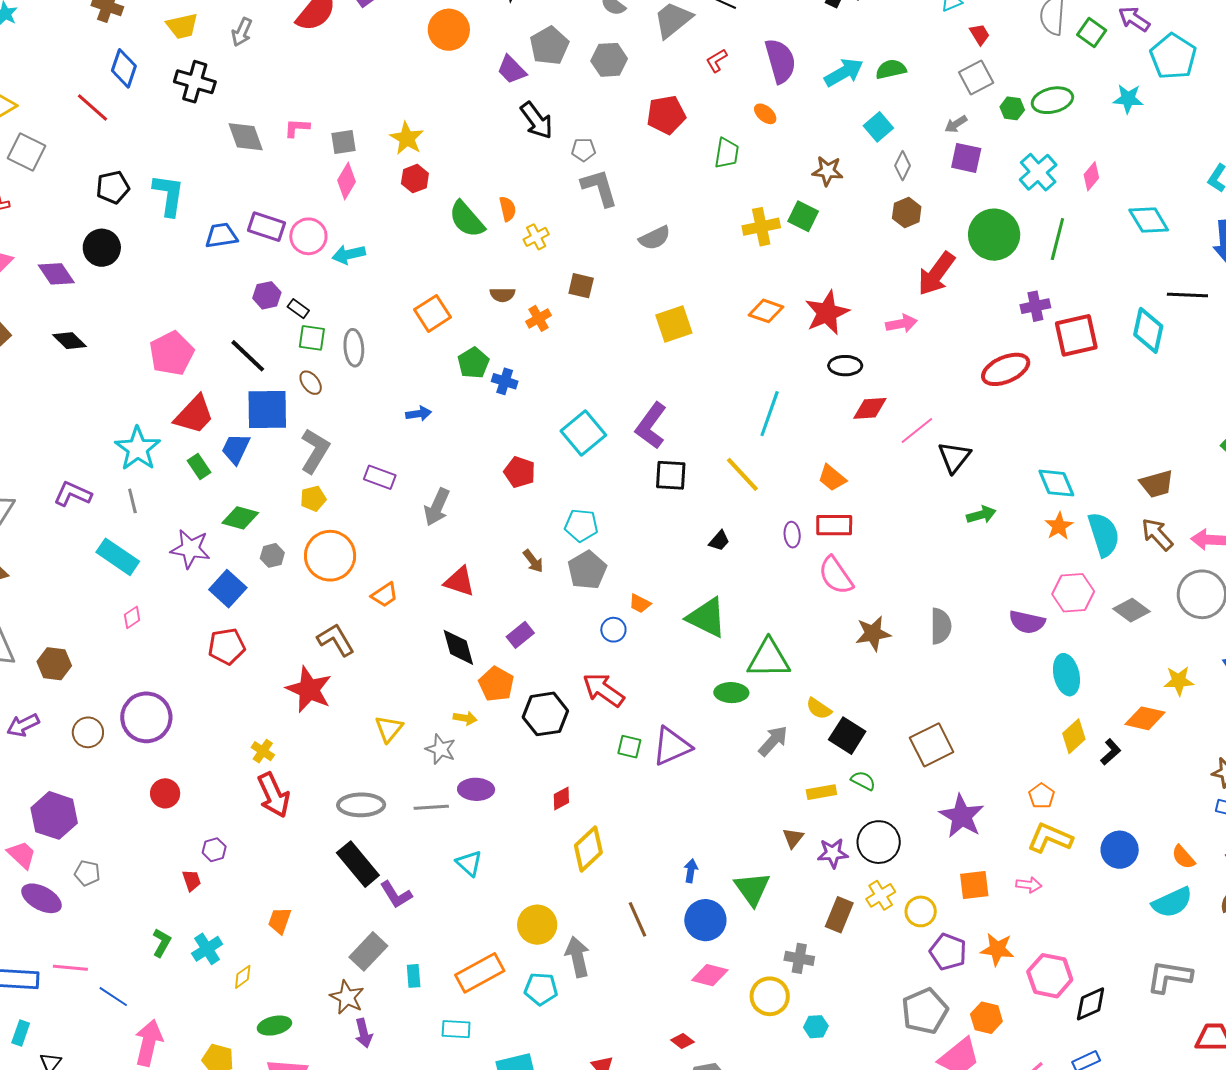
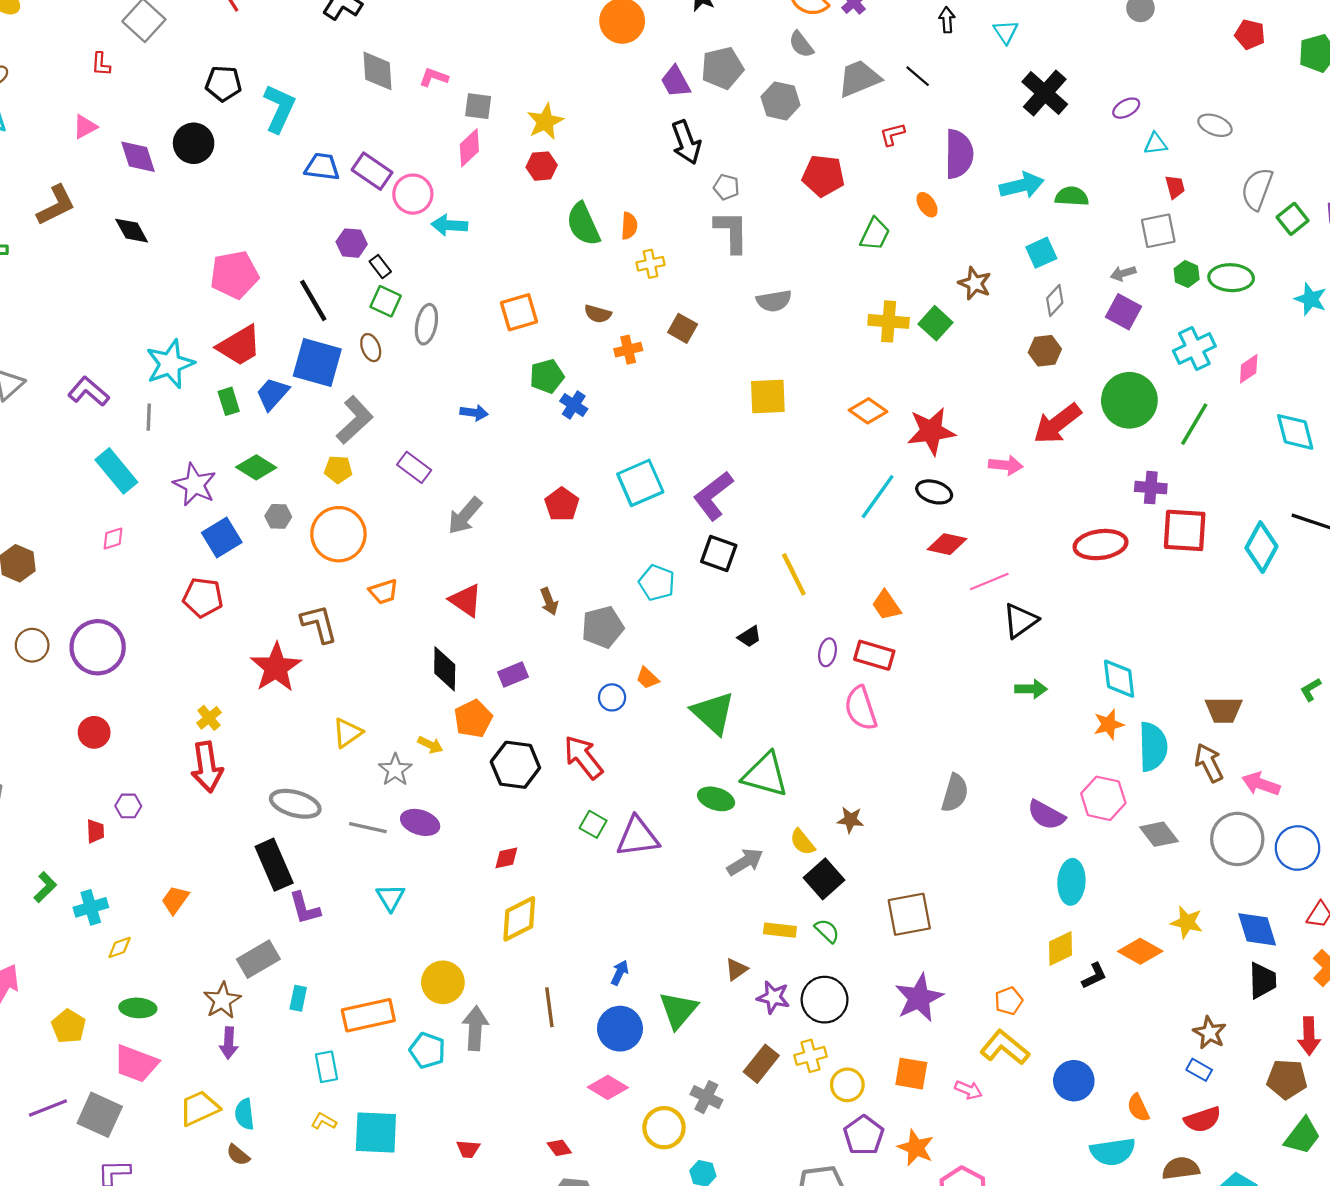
cyan line: (770, 414) -> (878, 497), moved
cyan pentagon: (581, 525) -> (657, 583), moved
brown star: (873, 633) -> (850, 820), moved, size x0.7
cyan rectangle: (456, 1029) -> (326, 1067), turned 60

